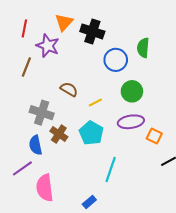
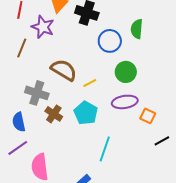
brown semicircle: (69, 89) -> (64, 70), size x1.5
blue semicircle: (36, 145) -> (19, 122), moved

